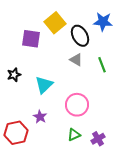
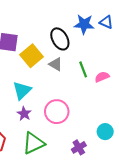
yellow square: (55, 23) -> (31, 56), moved
purple star: (40, 117) -> (24, 114), moved
green triangle: (74, 135) -> (34, 143), moved, size x1.6

